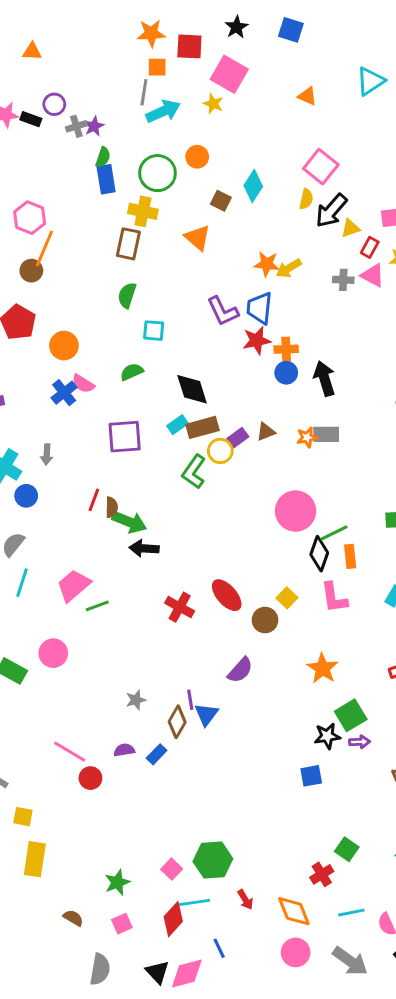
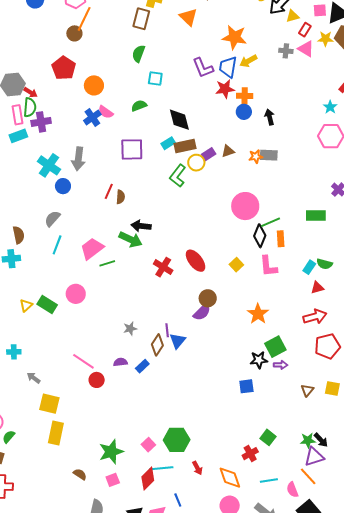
orange star: (267, 264) -> (234, 37), size x1.4
yellow arrow: (289, 268) -> (248, 61), moved
black arrow: (324, 378) -> (270, 117), size x0.7
gray arrow: (47, 455) -> (78, 159), size x1.6
green arrow: (129, 522) -> (130, 239), moved
brown circle: (265, 620) -> (208, 298), moved
yellow square: (23, 817) -> (49, 404), size x1.5
green star: (117, 882) -> (111, 452), size x1.4

